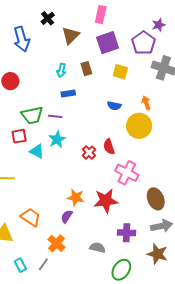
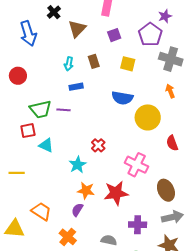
purple square: (108, 43) -> (114, 35), size x0.6
orange arrow: (146, 103) -> (170, 91), moved
blue semicircle: (114, 106) -> (122, 98), size x1.5
cyan star: (57, 139) -> (78, 165), moved
red semicircle: (109, 147) -> (172, 143), moved

